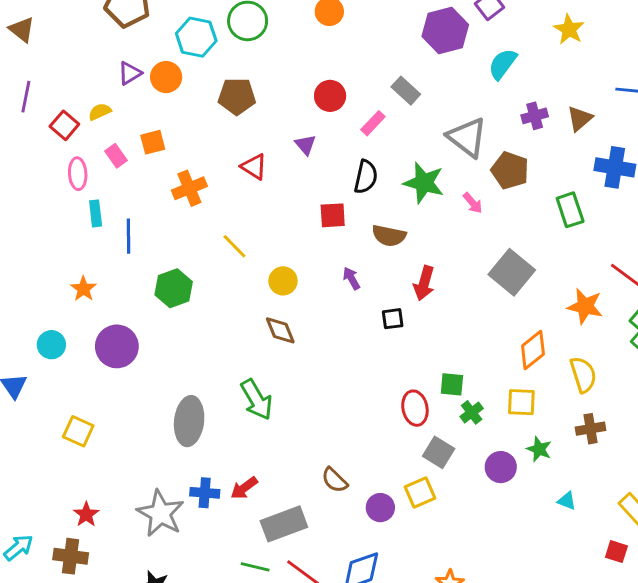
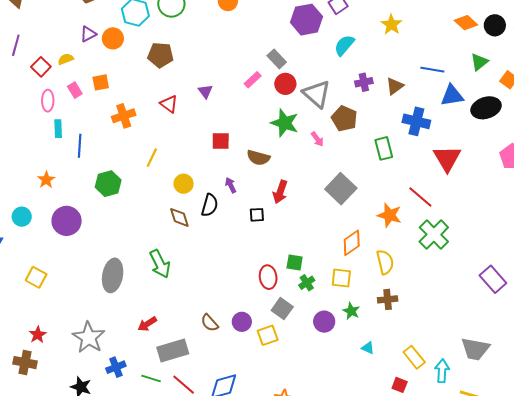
red circle: (330, 96) -> (285, 84), moved
black semicircle: (366, 177) -> (210, 205), moved
yellow line: (234, 246) -> (152, 158), turned 66
blue cross: (205, 493) -> (116, 367), moved, turned -30
purple circle: (380, 508) -> (242, 322), moved

